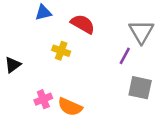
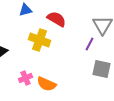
yellow cross: (61, 51) -> (40, 40), size x1.5

